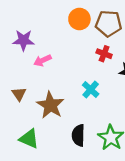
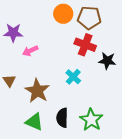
red cross: (104, 54) -> (85, 45), size x1.5
green triangle: (29, 139) -> (34, 122), moved

